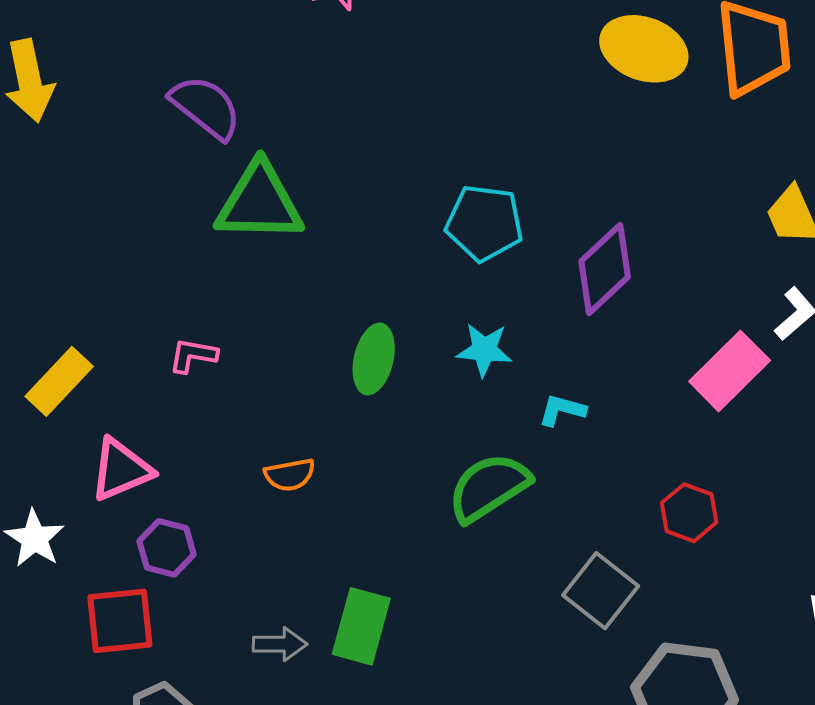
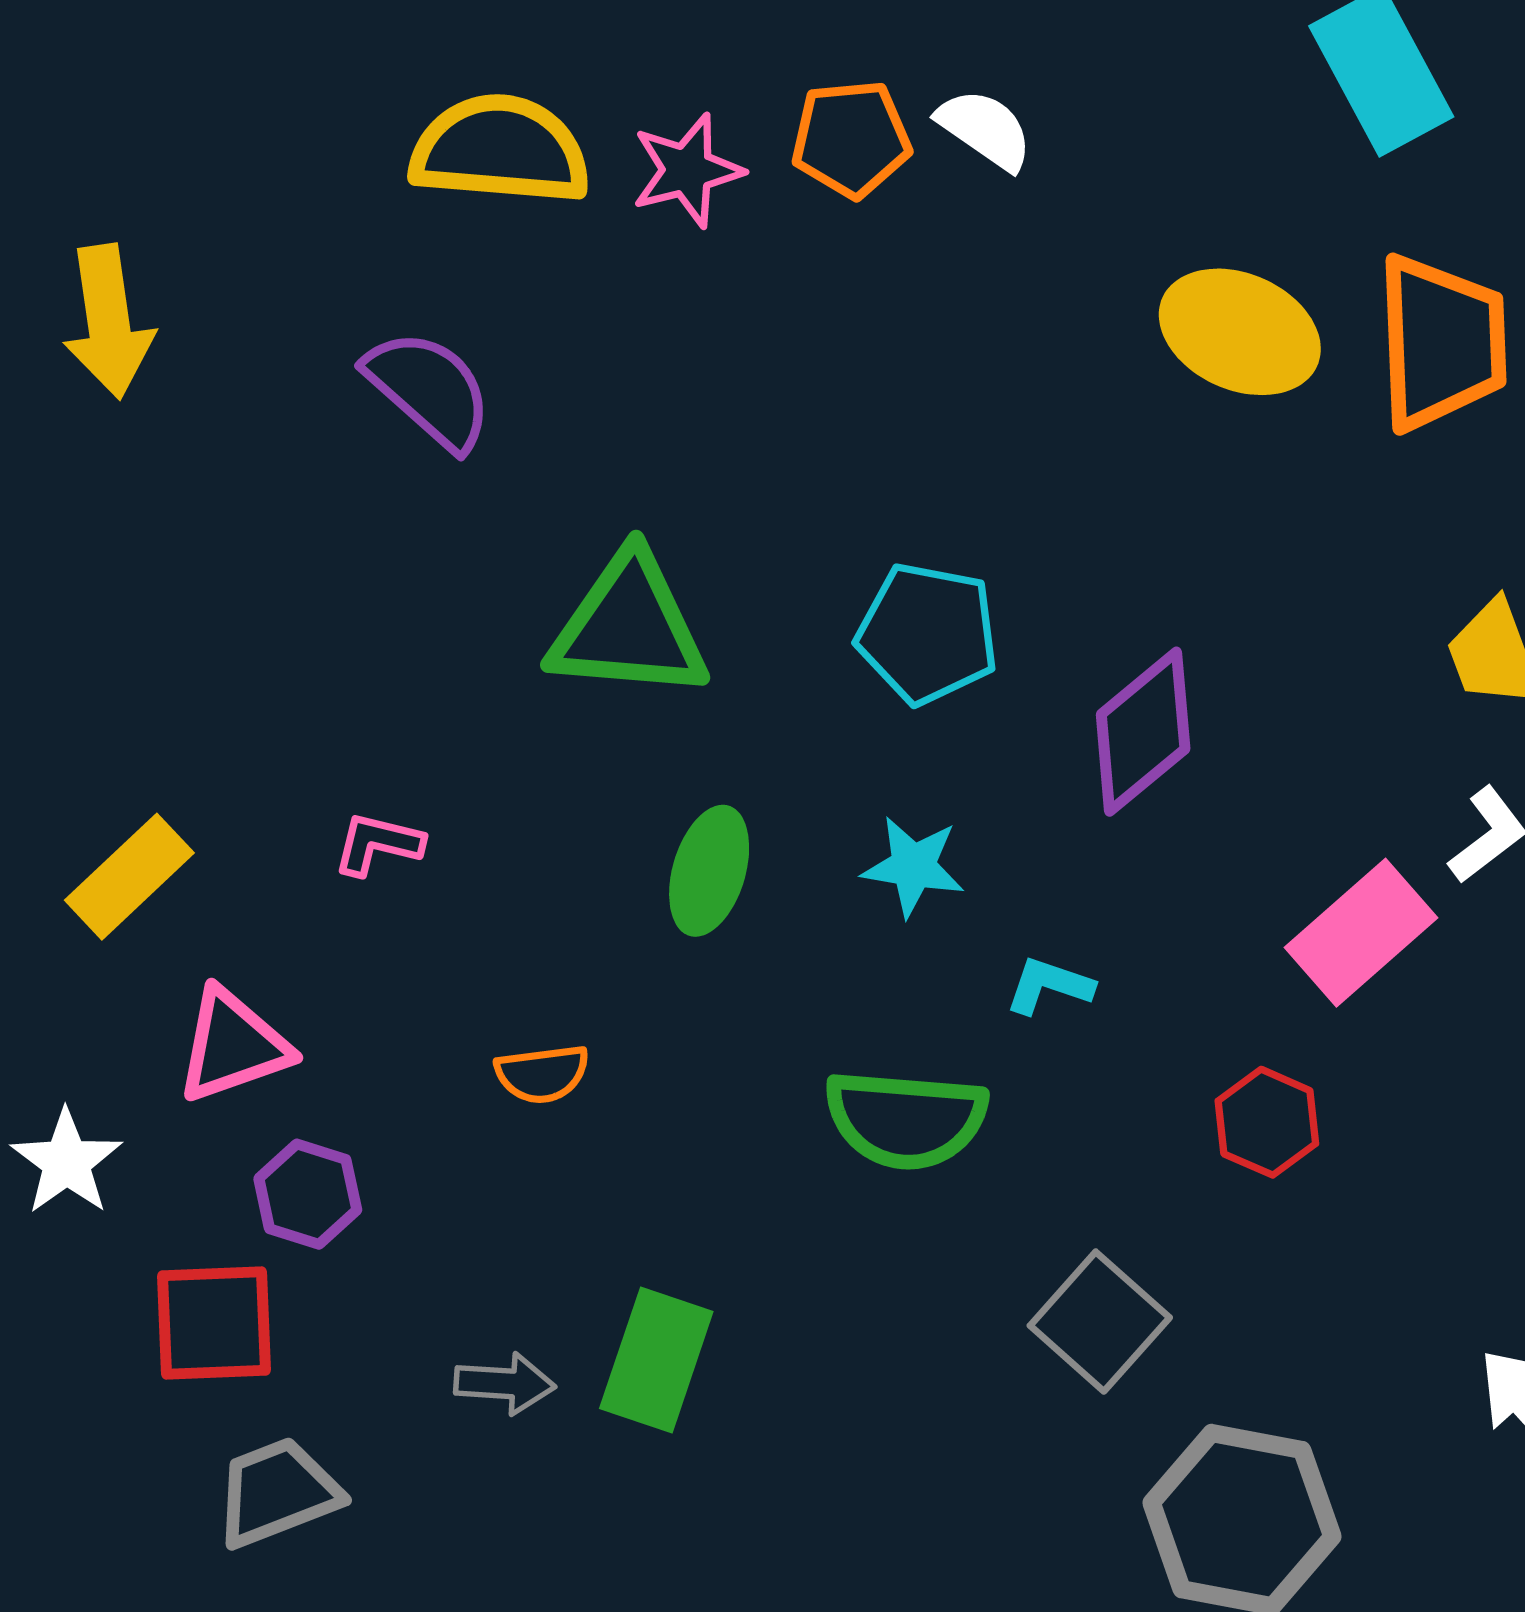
green triangle: (259, 202) -> (629, 627), moved
green semicircle: (489, 487) -> (906, 1119), turned -146
red hexagon: (689, 513) -> (1267, 1122), moved

